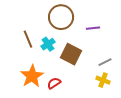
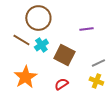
brown circle: (61, 17) -> (38, 18), moved
brown line: (28, 39) -> (21, 40), turned -36
red semicircle: (54, 83) -> (61, 84), moved

